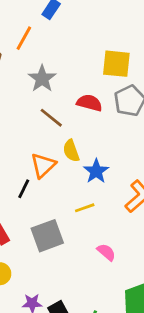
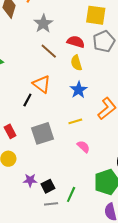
yellow semicircle: (71, 151) -> (76, 63), moved
orange triangle: (43, 165) -> (42, 84), turned -42
yellow line: (85, 208) -> (75, 121), moved

